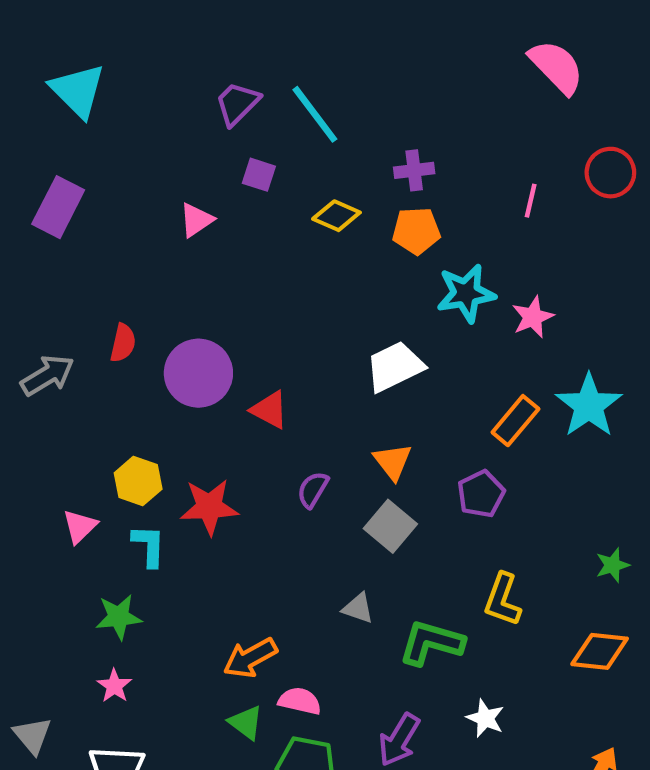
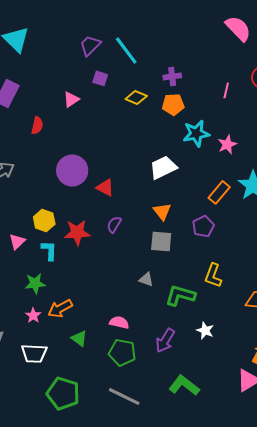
red semicircle: (123, 343) -> (37, 125), moved
purple semicircle: (313, 490) -> (114, 224), moved
gray square: (390, 526) -> (161, 241), turned -35
orange arrow: (250, 658) -> (60, 308), moved
green triangle: (246, 723) -> (79, 338), moved

